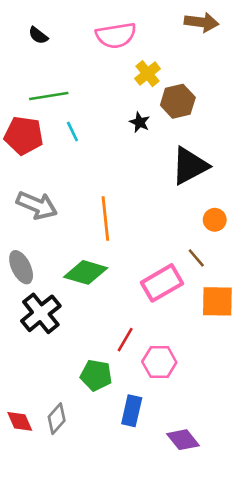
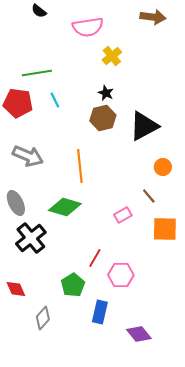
black semicircle: (38, 35) -> (39, 11), moved
brown hexagon: (178, 101) -> (103, 118), moved
pink rectangle: (162, 283) -> (123, 215), size x0.6
green pentagon: (96, 375) -> (73, 285), turned 30
red diamond: (20, 421) -> (16, 289), moved

